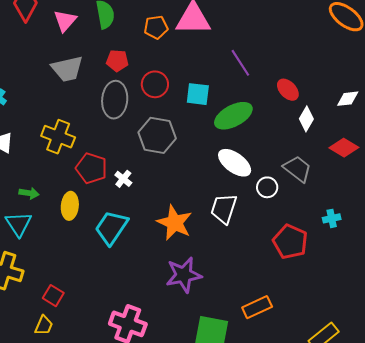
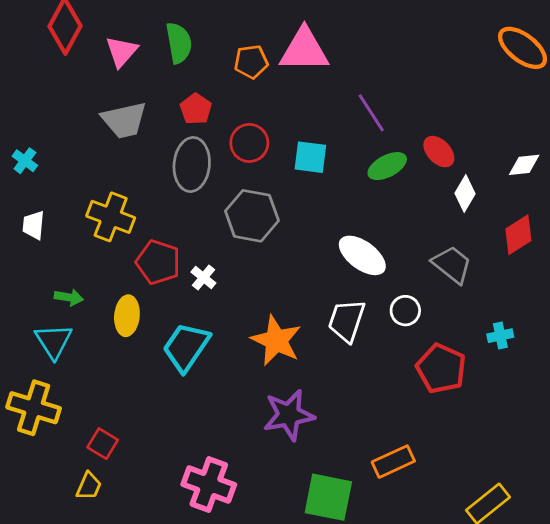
red pentagon: (117, 61) -> (196, 109), turned 30
green ellipse: (233, 116) -> (387, 166), moved, size x0.7
red diamond: (344, 148) -> (518, 235), turned -64
white circle: (267, 187) -> (405, 311), moved

